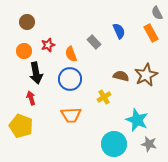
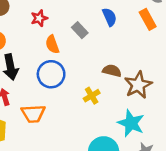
red star: (48, 45) -> (39, 18), moved
brown star: (146, 75) -> (138, 85), moved
orange trapezoid: (71, 115) -> (33, 114), moved

